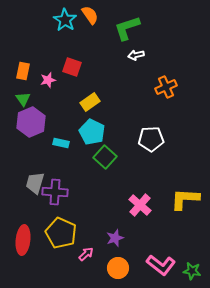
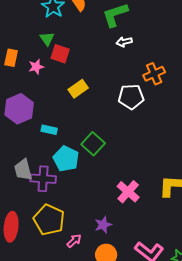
green triangle: (23, 99) -> (47, 39), moved
cyan pentagon: (92, 132) -> (66, 159), moved
white pentagon: (151, 139) -> (131, 97), moved
gray trapezoid: (35, 183) -> (23, 170), turned -30

